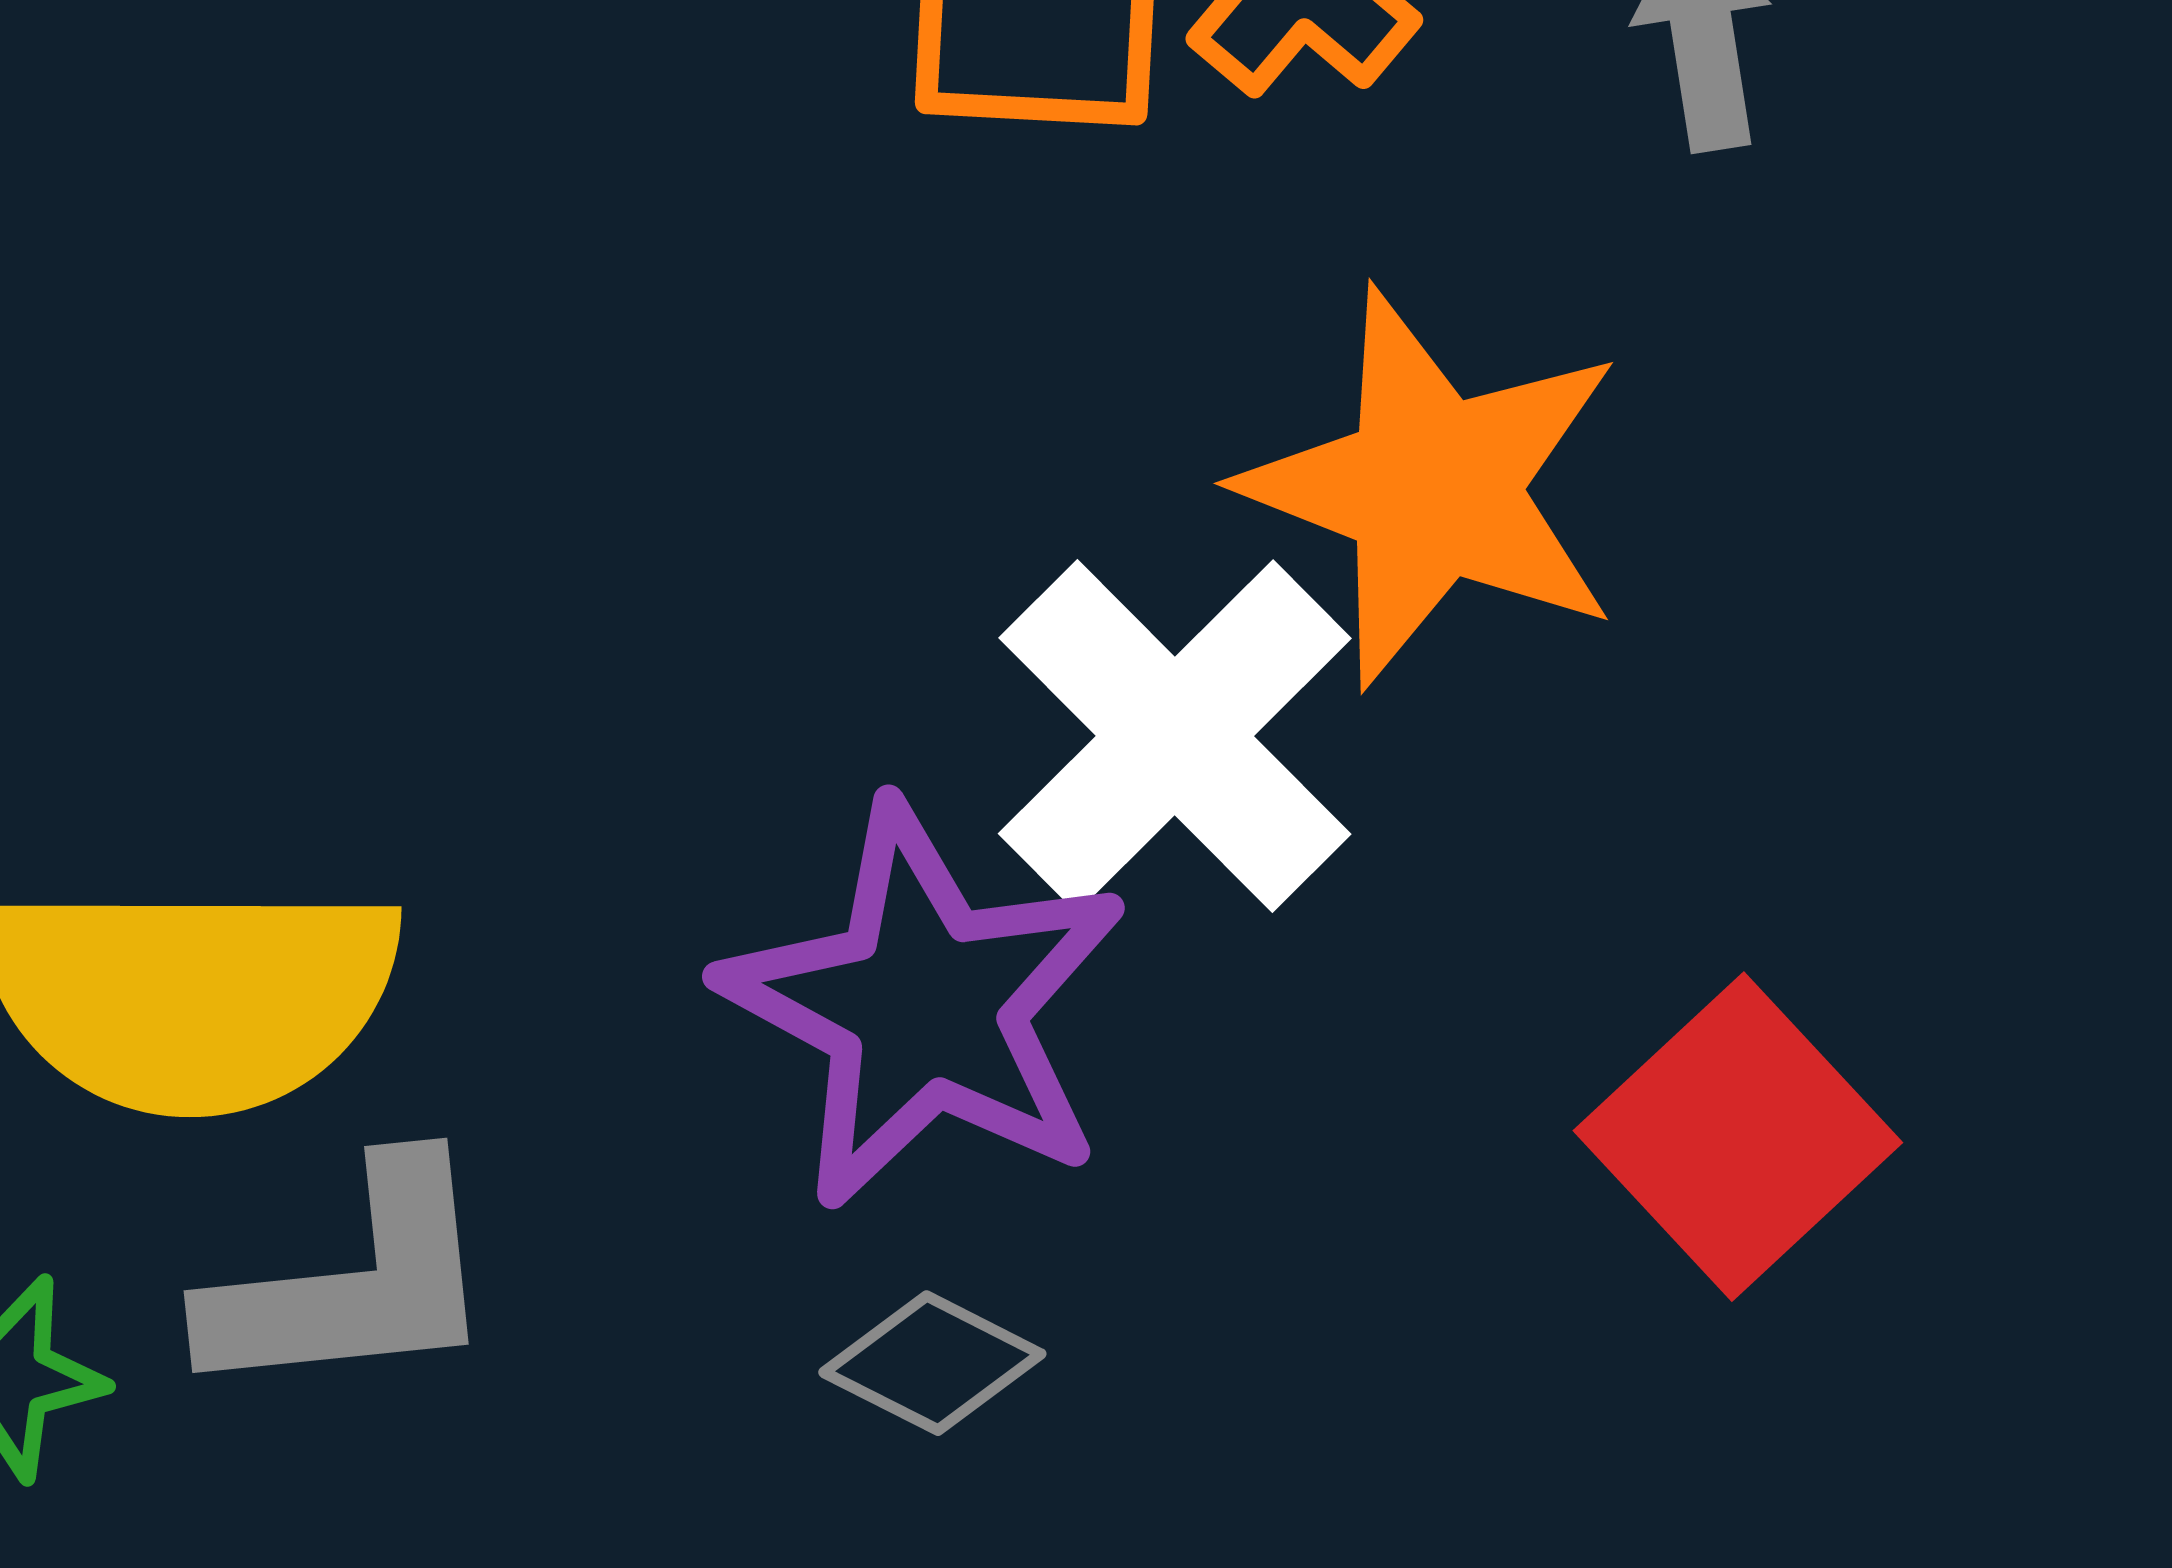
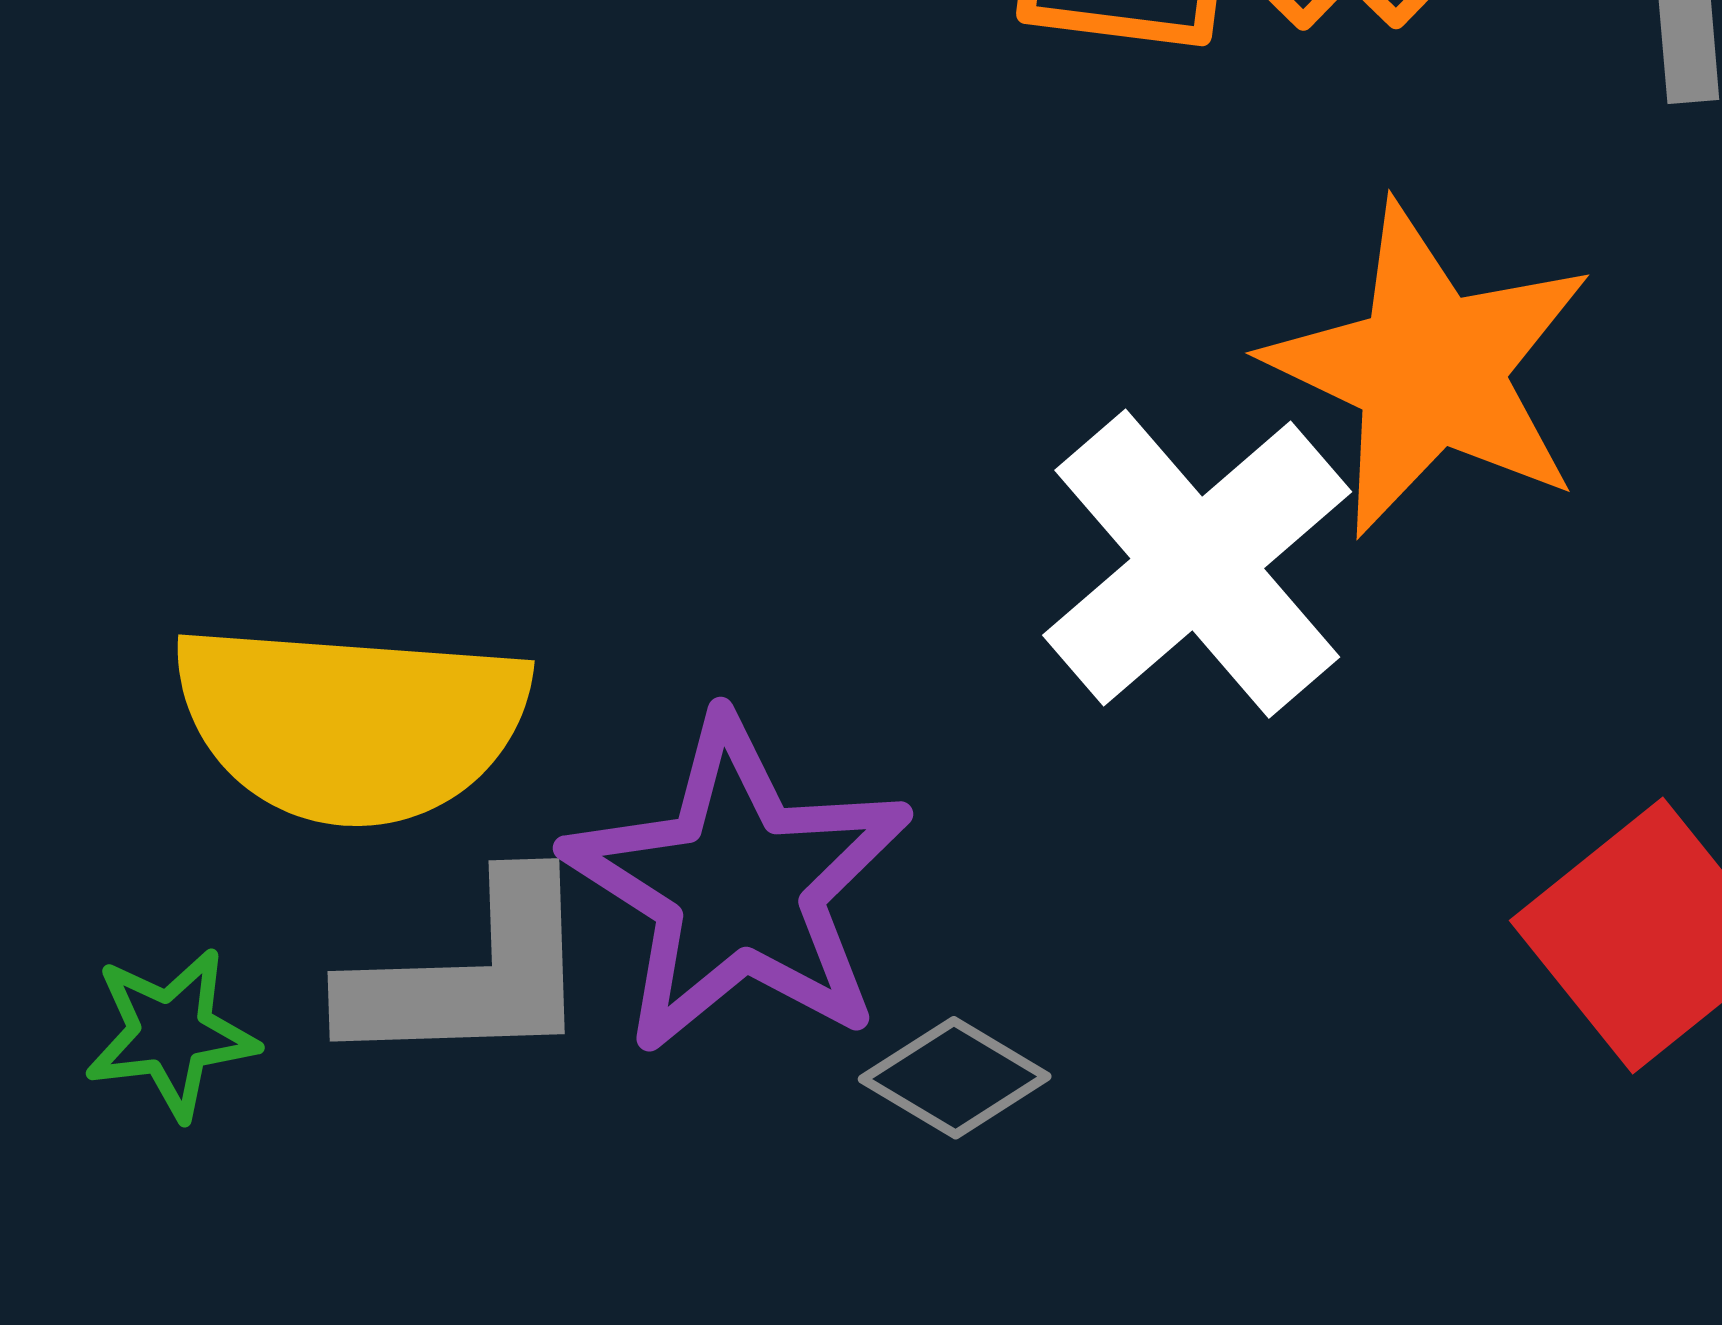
purple star: (925, 1006) -> (739, 886), moved

